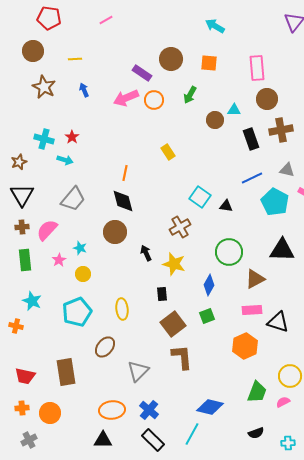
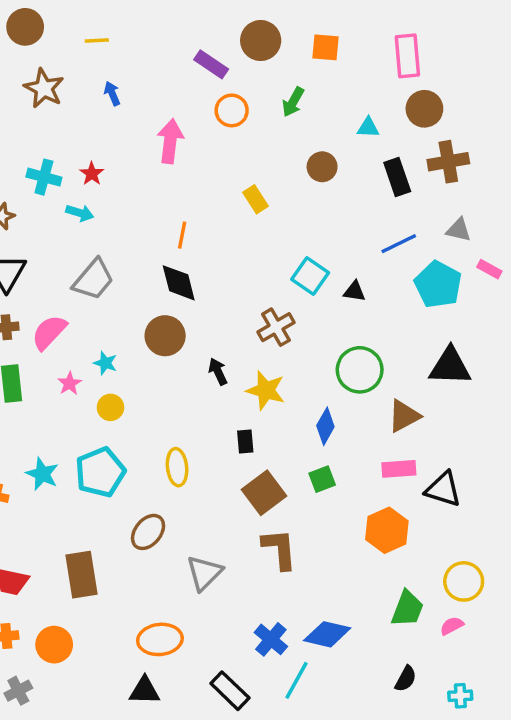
pink arrow: (126, 98) -> (170, 141), moved, turned 120
brown circle: (215, 120) -> (322, 167), moved
cyan star: (32, 301) -> (42, 474), moved
blue cross: (149, 410) -> (271, 639), moved
black semicircle: (256, 433) -> (406, 679), turned -42

